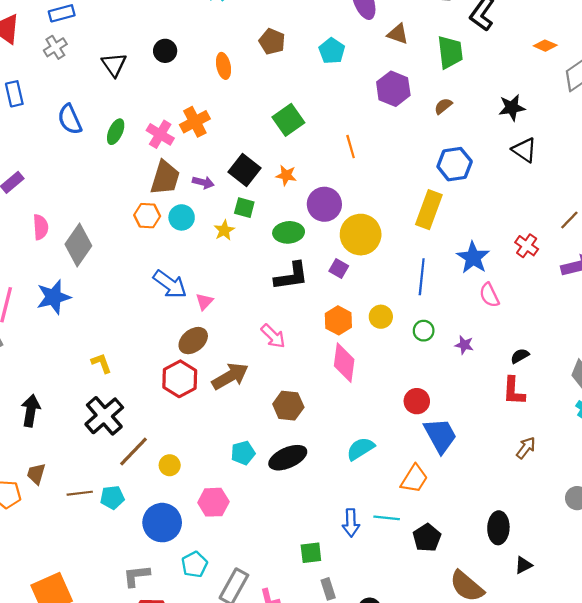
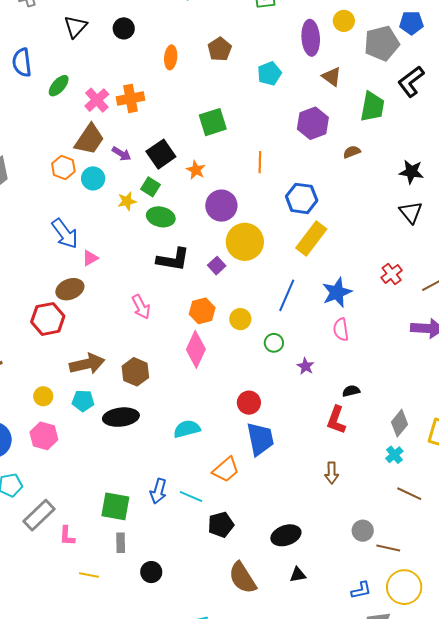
blue hexagon: (455, 164) -> (302, 198), moved
green ellipse: (289, 232) -> (161, 217), moved
red cross: (527, 246) -> (392, 274), moved
brown arrow: (230, 376) -> (87, 364), moved
brown arrow: (526, 448) -> (332, 473), turned 125
yellow circle: (170, 465) -> (43, 396), moved
black ellipse: (498, 528) -> (286, 535), turned 52
green square: (311, 553) -> (115, 506), size x1.4

